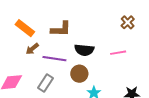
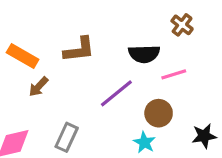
black semicircle: (84, 50) -> (144, 54), moved
purple line: (54, 59) -> (116, 93), moved, turned -40
brown circle: (79, 74) -> (159, 113), moved

